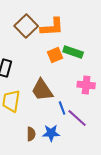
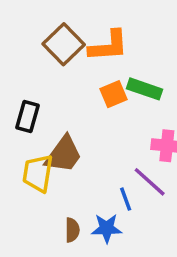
brown trapezoid: (42, 90) -> (64, 154), moved, turned -110
blue line: (62, 108) -> (126, 199), moved
purple line: (77, 118) -> (150, 182), moved

